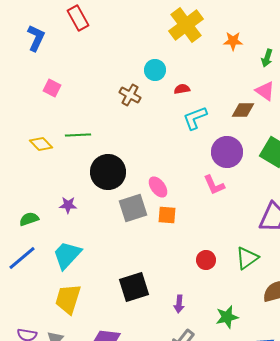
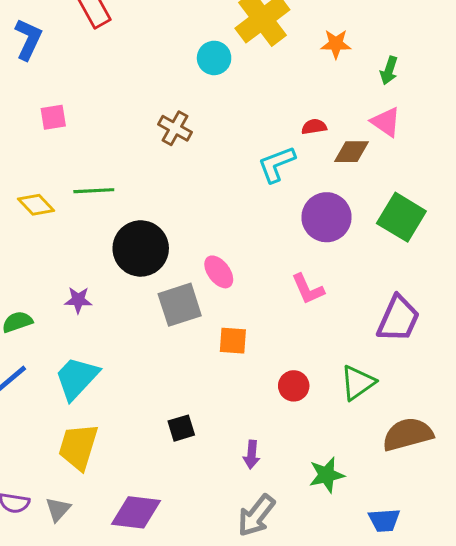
cyan circle: (155, 70) -> (214, 58), moved
pink square: (52, 88) -> (53, 117), turned -36
red semicircle: (182, 89) -> (314, 127), moved
pink L-shape: (214, 185) -> (308, 289), moved
orange square: (167, 215) -> (233, 341), moved
black square: (134, 287) -> (181, 428), size x0.6

